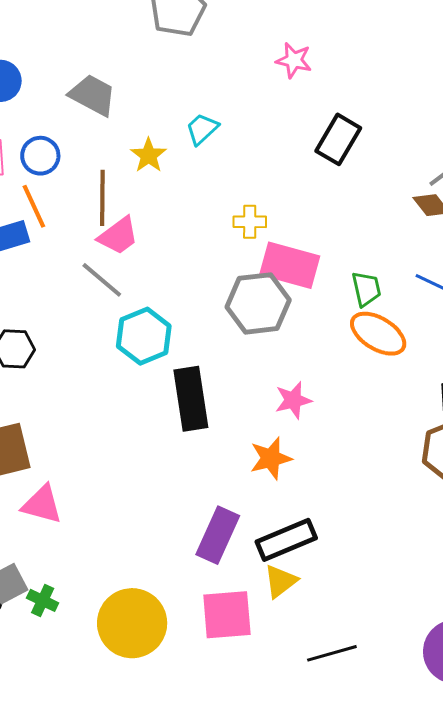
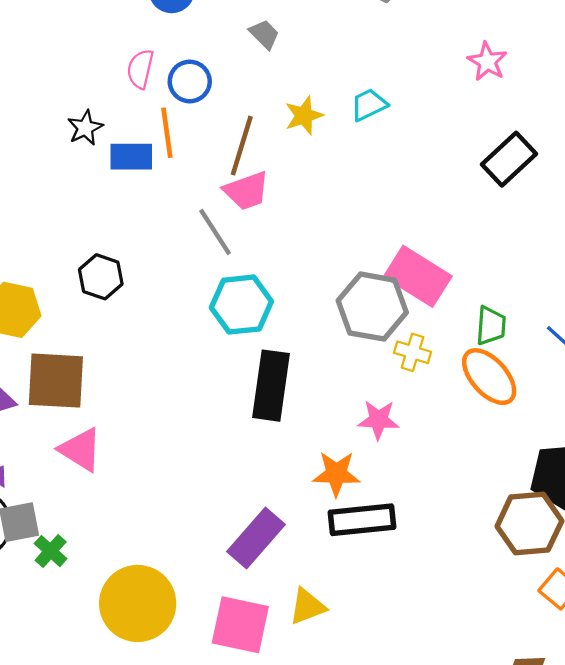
gray trapezoid: (93, 95) -> (264, 34), size x0.6
yellow cross: (250, 222) -> (413, 352), moved
black rectangle: (286, 540) -> (362, 520), moved

